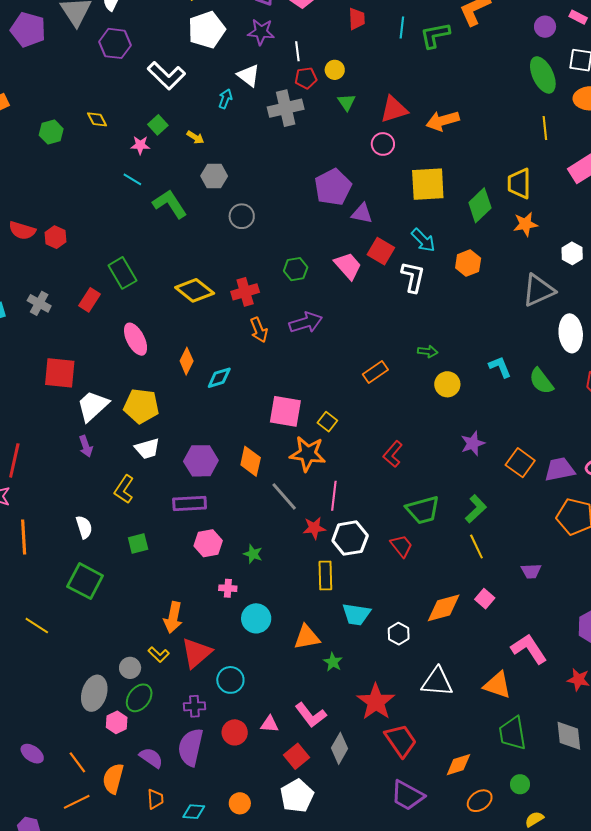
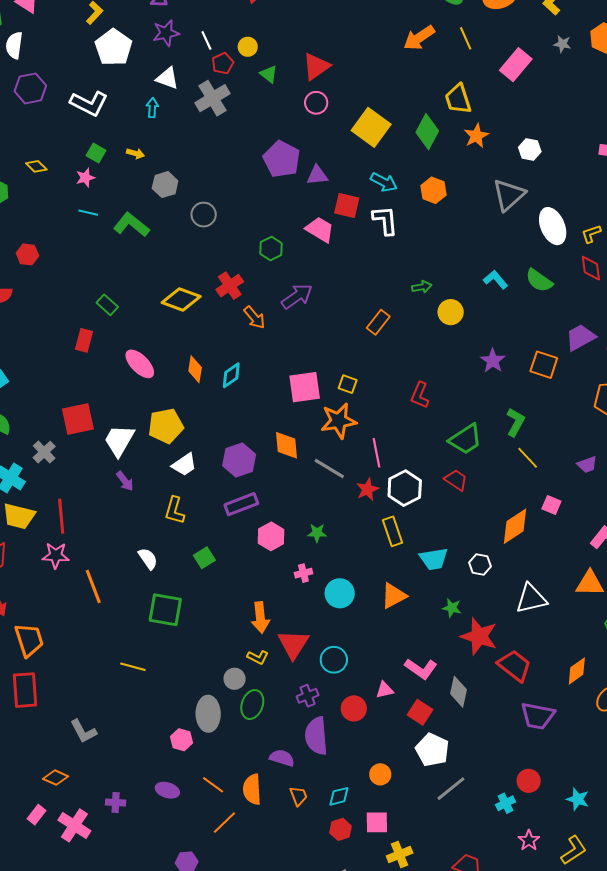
orange arrow: (443, 121) -> (419, 38), moved
yellow square: (428, 184) -> (371, 127), turned -33
red hexagon: (56, 237) -> (27, 254), moved
green rectangle: (122, 273) -> (107, 305), size x0.7
gray cross: (39, 303) -> (44, 452), moved, turned 35
purple trapezoid: (560, 469) -> (580, 337), moved
green star: (333, 662) -> (452, 608), moved
pink hexagon: (117, 722) -> (181, 740), moved

